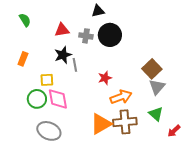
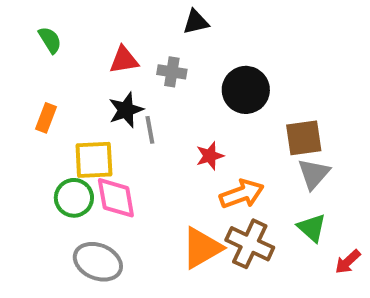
black circle: (110, 35) -> (246, 90), moved
brown square: (152, 69) -> (304, 138), turned 36
yellow square: (47, 80) -> (94, 160), size x1.5
brown cross: (125, 122) -> (250, 244), turned 30

